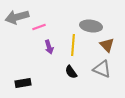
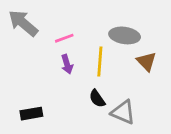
gray arrow: (17, 17) -> (23, 23), turned 55
pink line: (39, 27) -> (64, 38), moved
gray triangle: (102, 69) -> (123, 112), moved

